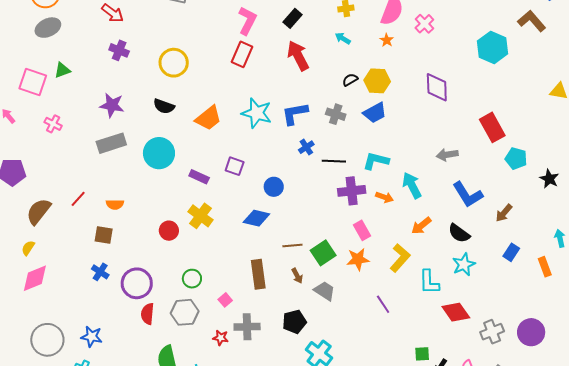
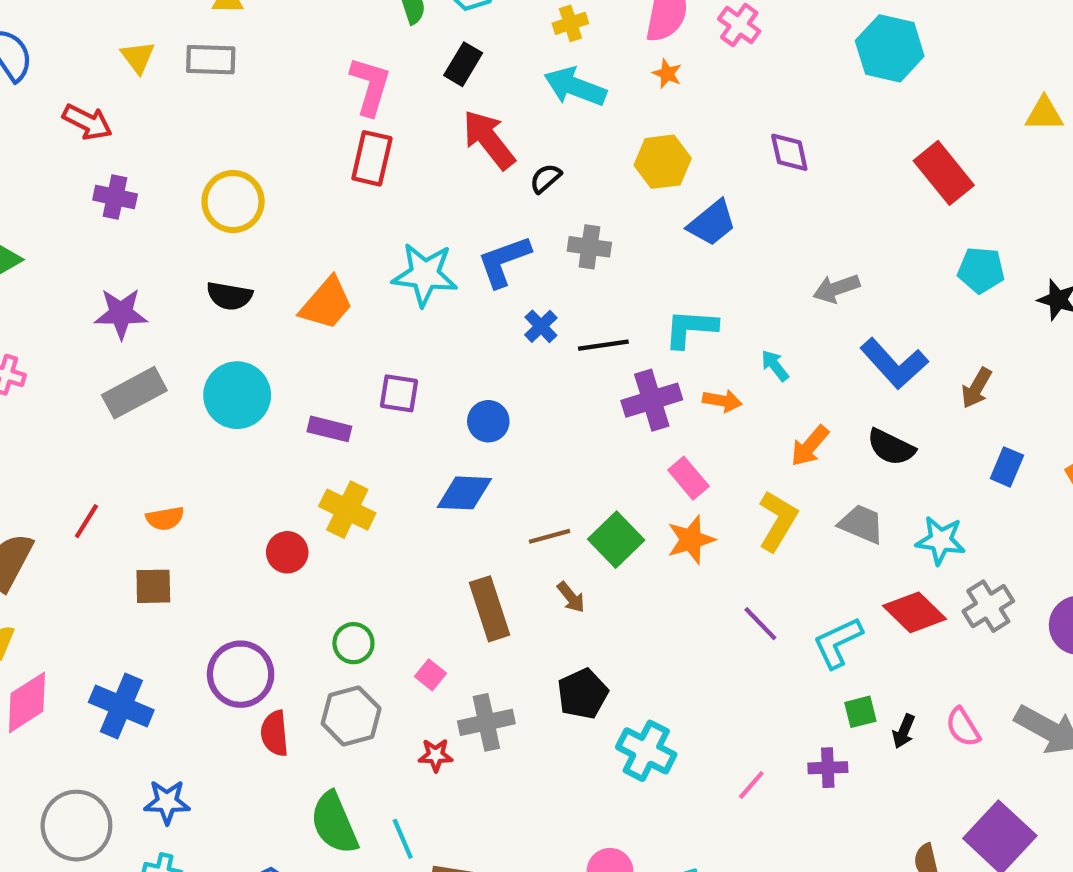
cyan arrow: (343, 38) -> (575, 87), size x1.8
black semicircle: (350, 80) -> (546, 178), moved
purple diamond: (437, 87) -> (789, 152), size x0.7
blue trapezoid: (375, 113) -> (712, 223), moved
red rectangle: (492, 127) -> (944, 173), moved
cyan arrow: (412, 185) -> (775, 366), size x0.6
cyan star: (464, 264) -> (941, 540), moved, turned -30
blue cross: (100, 272) -> (121, 706), moved, size x1.6
cyan L-shape: (429, 282) -> (838, 642), moved, turned 76
gray trapezoid: (325, 291) -> (861, 524), moved
gray cross: (492, 332) -> (988, 606), moved

